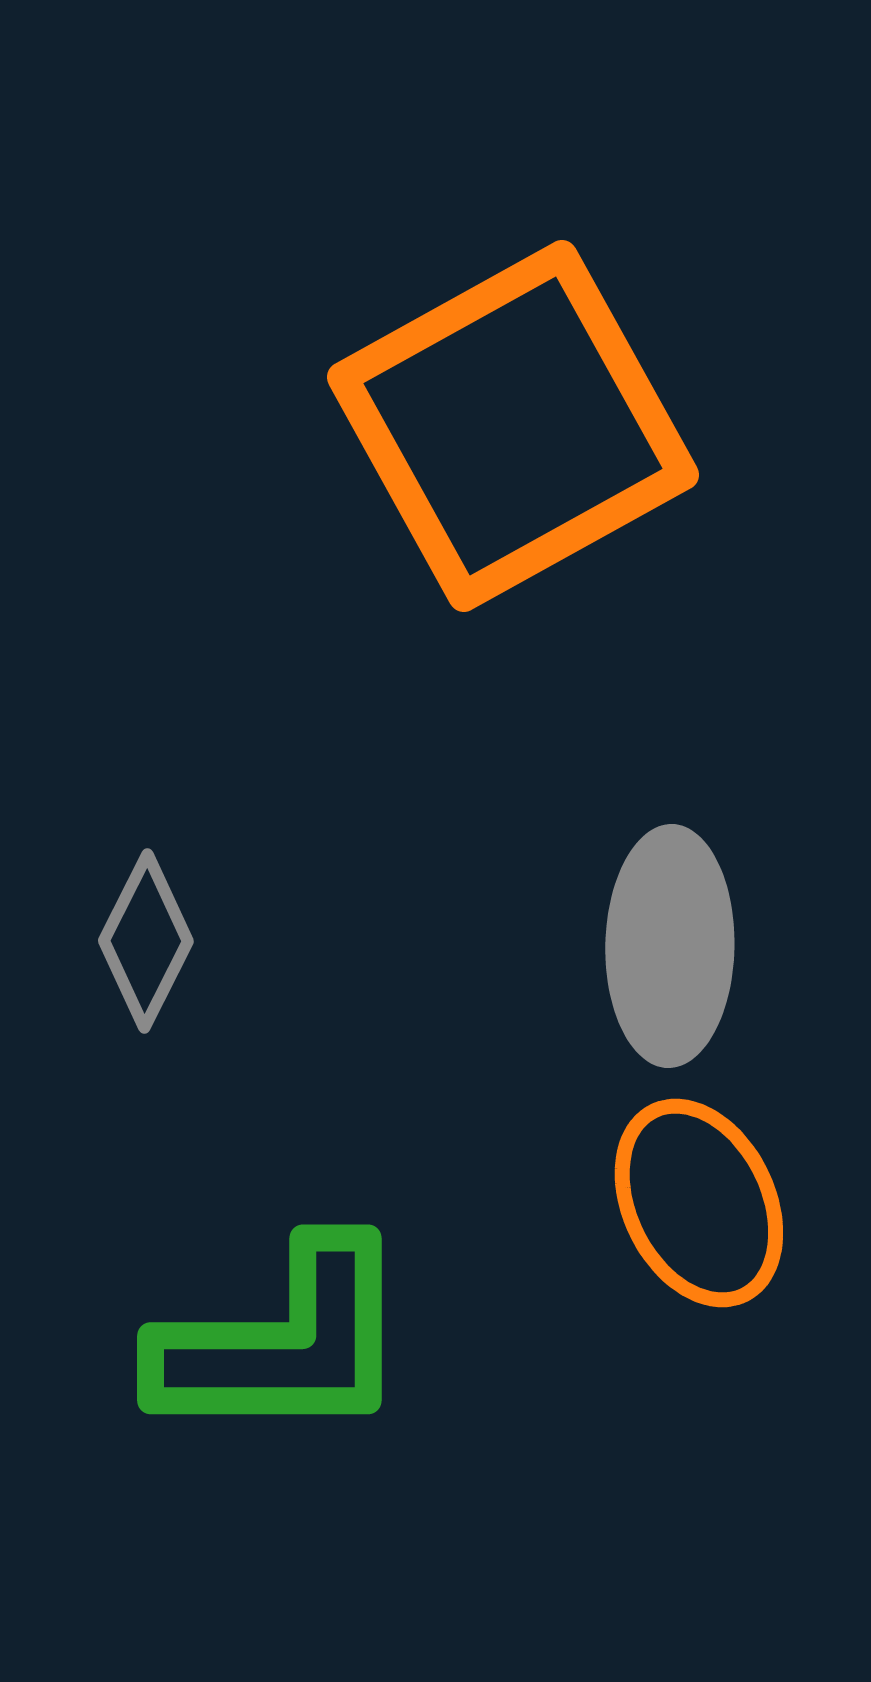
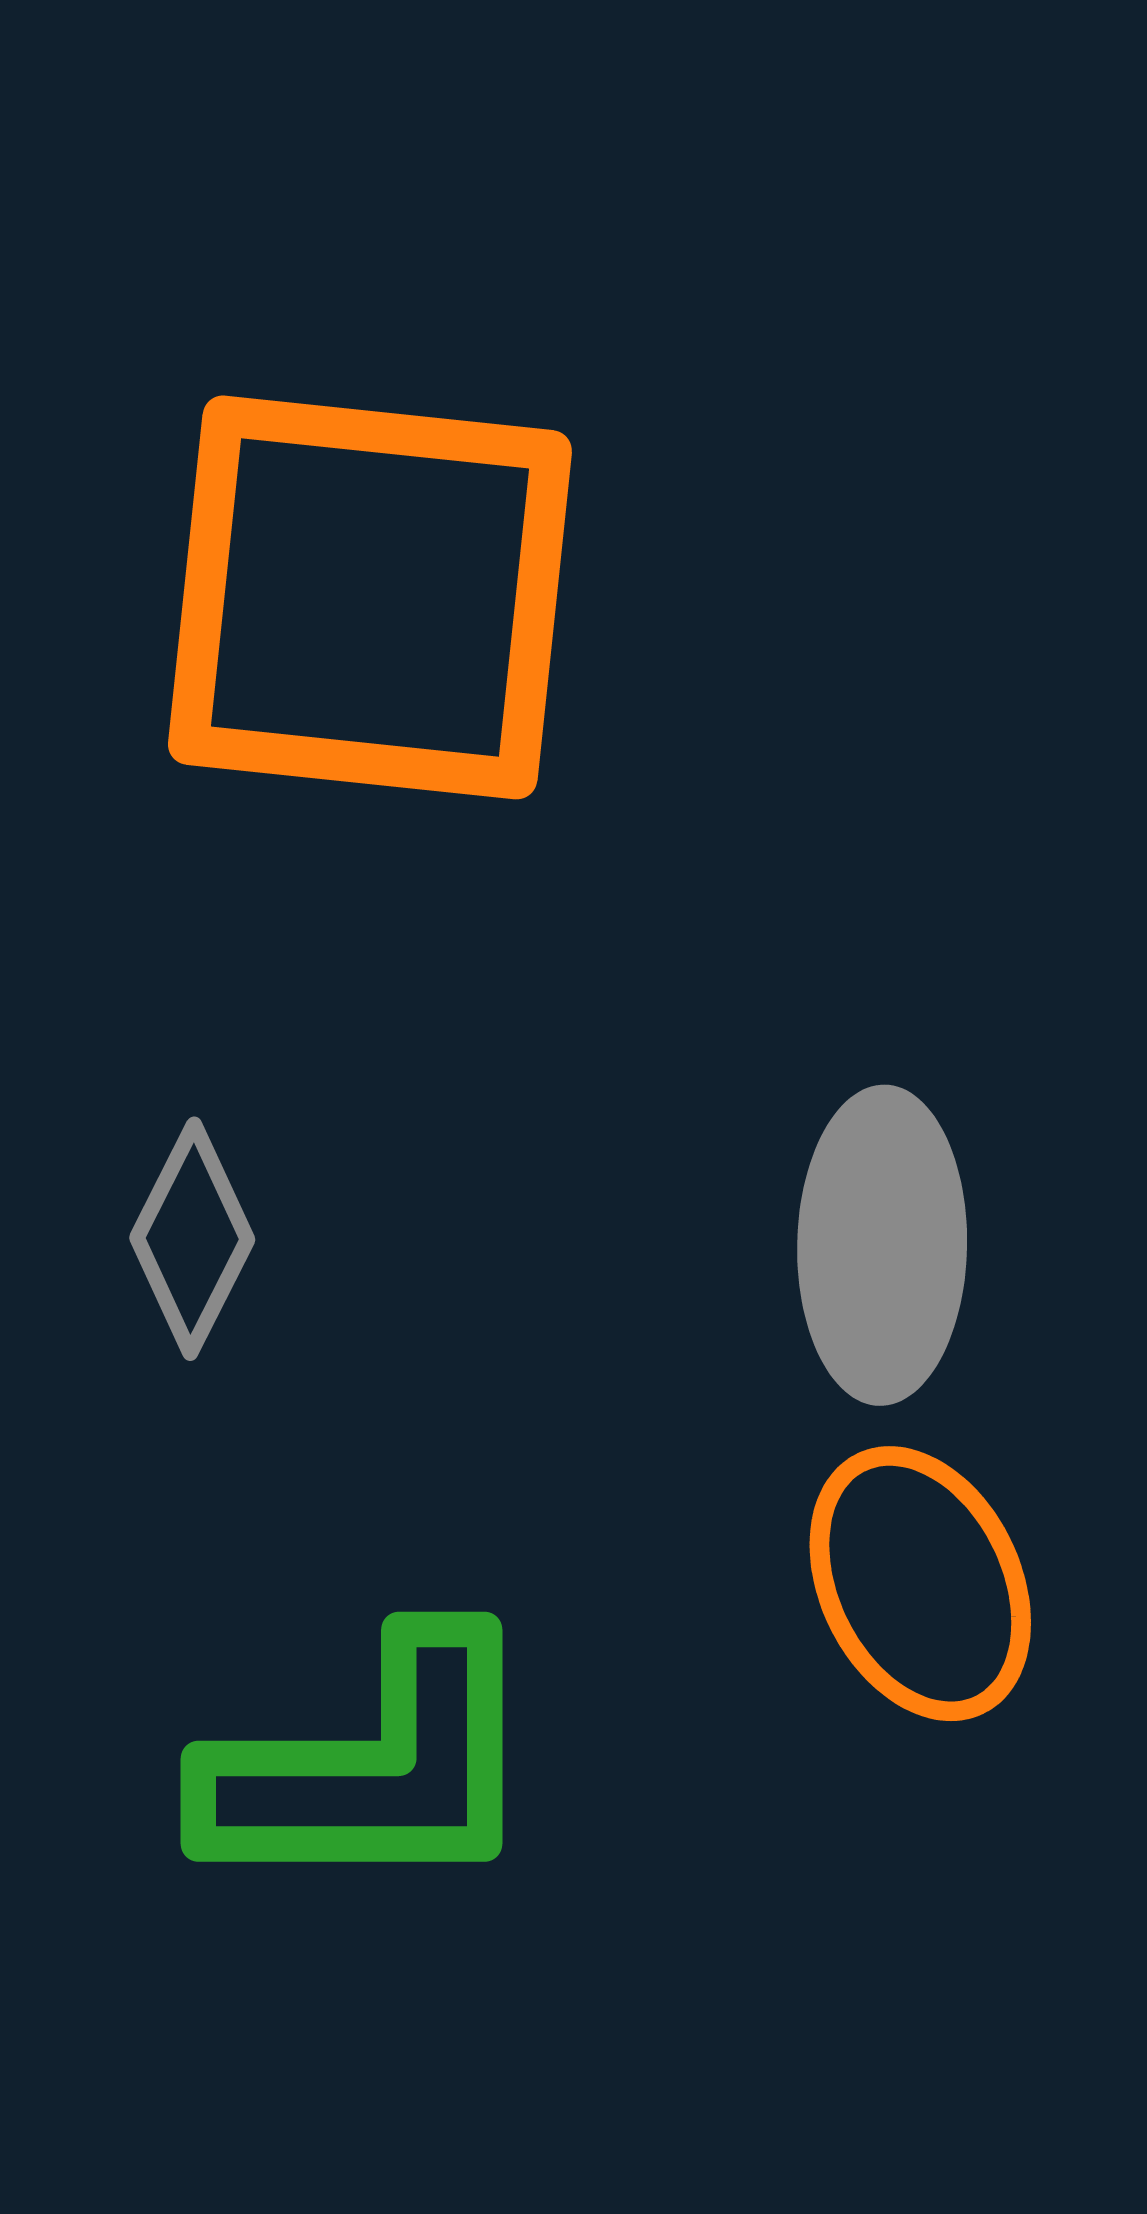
orange square: (513, 426) -> (370, 597), moved, turned 35

